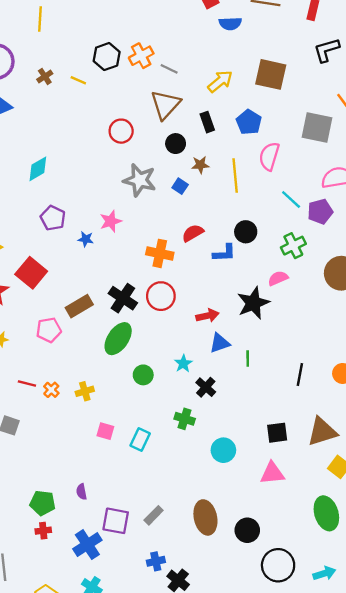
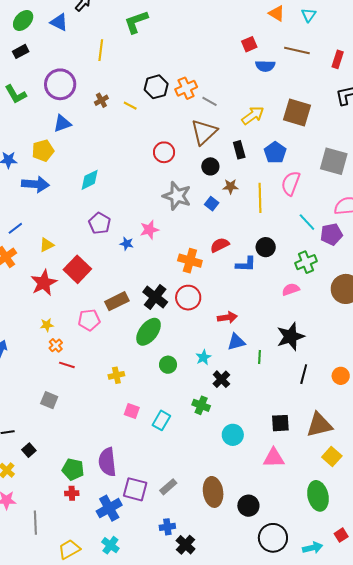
black star: (253, 303) -> (290, 336), moved
orange cross: (51, 390) -> (56, 345), moved
purple semicircle: (81, 492) -> (107, 462), size x2.0

